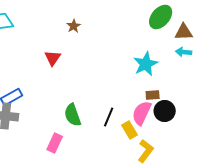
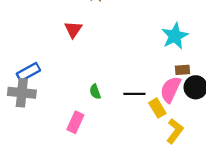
green semicircle: (73, 115) -> (95, 92), size x0.6
black line: (109, 117) -> (134, 94), turned 66

